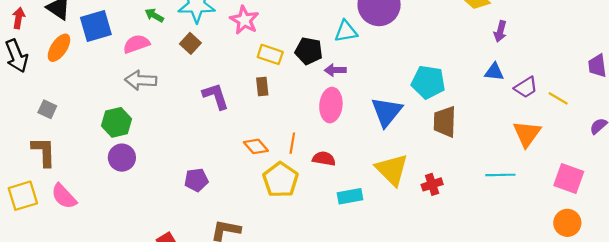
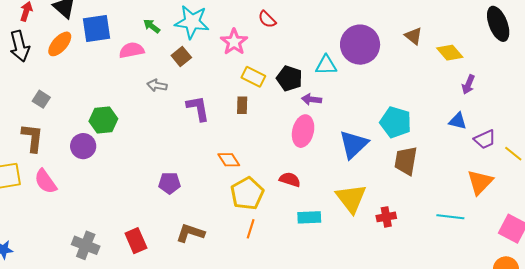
gray arrow: (141, 80) -> (157, 85), moved, size x0.7
orange line: (292, 143) -> (251, 229), moved
purple circle: (122, 158) -> (83, 146), moved

